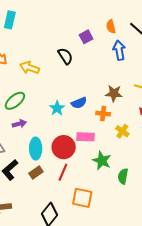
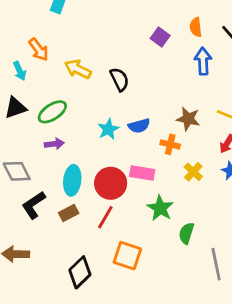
purple square: (86, 37) -> (160, 37), turned -32
black semicircle: (65, 56) -> (119, 79), moved

